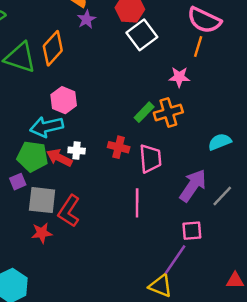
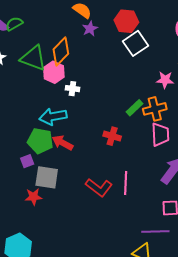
pink hexagon: (64, 100) -> (54, 72), moved
white cross: (77, 151) -> (72, 89), moved
pink trapezoid: (150, 159) -> (160, 135), moved
red L-shape: (69, 211) -> (99, 188), moved, turned -88
red star: (42, 233) -> (33, 197), moved
purple line: (175, 260) -> (155, 231), turned 52

